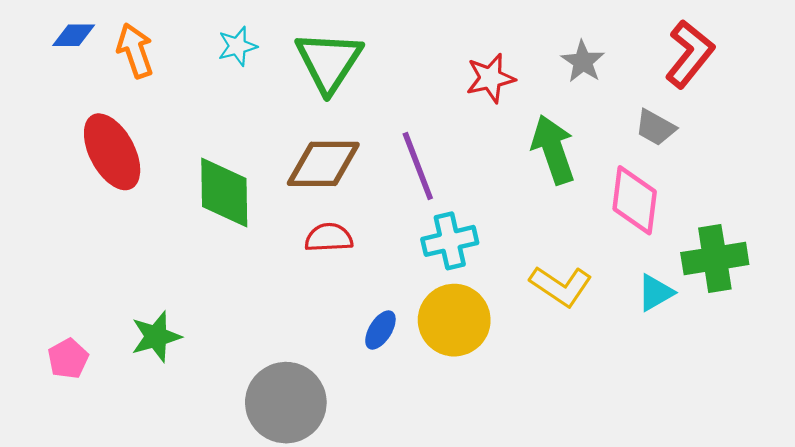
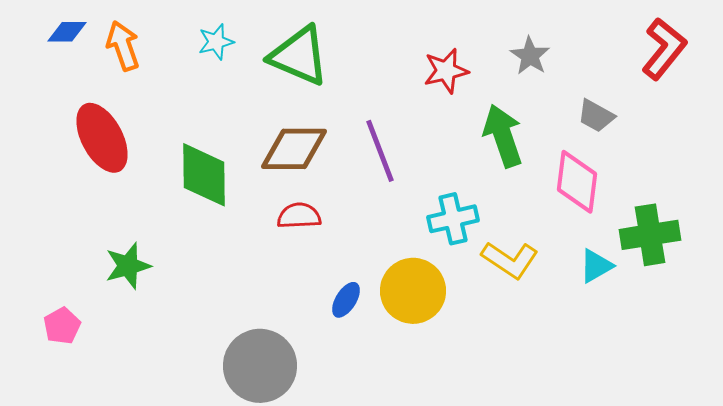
red L-shape: (690, 54) -> (664, 49), moved
green triangle: (329, 62) -> (299, 56), turned -40
cyan cross: (450, 241) -> (453, 219), moved
green star: (156, 337) -> (128, 266), moved

